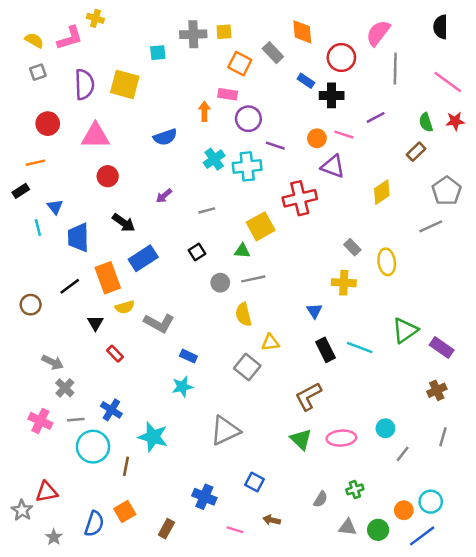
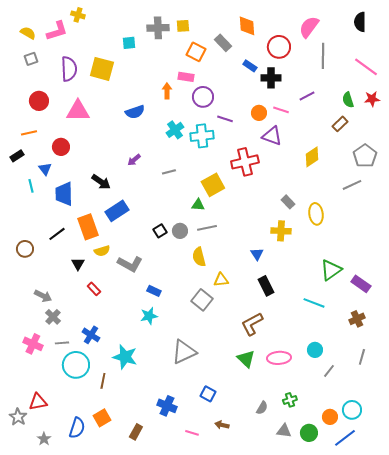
red circle: (108, 176) -> (61, 147), moved
black square: (197, 252) -> (160, 231), moved
cyan line: (360, 347) -> (314, 303), moved

